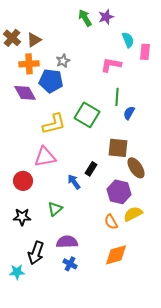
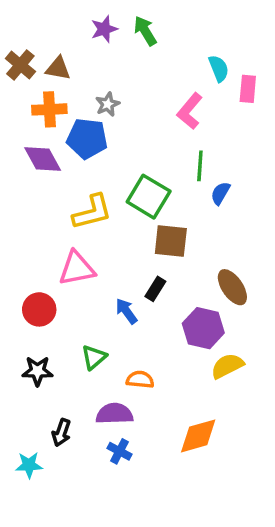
purple star: (106, 17) -> (104, 29), moved
brown triangle: (34, 40) -> (58, 68), turned 42
pink L-shape: (111, 65) -> (190, 111), turned -60
brown square: (118, 148) -> (171, 241), moved
orange semicircle: (111, 222) -> (140, 380), moved, turned 126
black arrow: (36, 253) -> (61, 433), size x0.7

